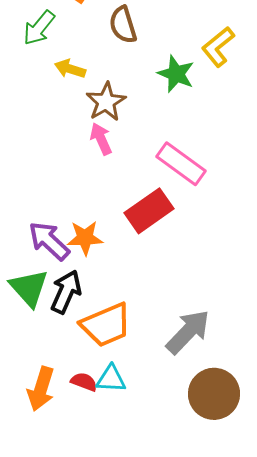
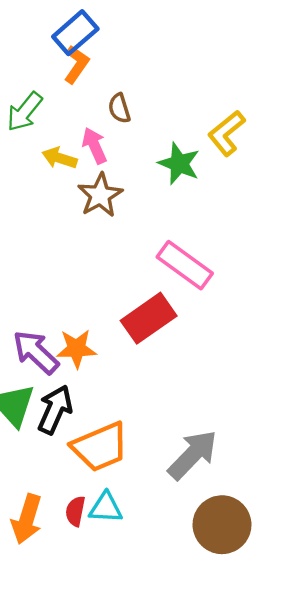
brown semicircle: (123, 25) -> (119, 108), size x0.7
pink arrow: (101, 139) -> (94, 146), moved
red semicircle: (84, 382) -> (75, 511), turned -100

